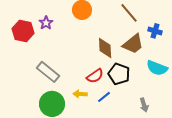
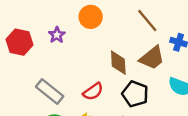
purple star: (46, 23) -> (57, 35), moved
red semicircle: (95, 76) -> (93, 92), moved

